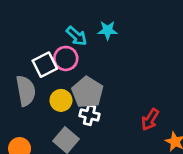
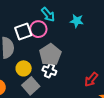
cyan star: (108, 30) -> (77, 21), moved
yellow circle: (61, 100) -> (24, 68), moved

